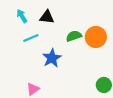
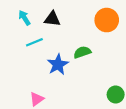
green semicircle: (74, 36) -> (82, 52), moved
orange circle: (96, 37) -> (107, 20), moved

